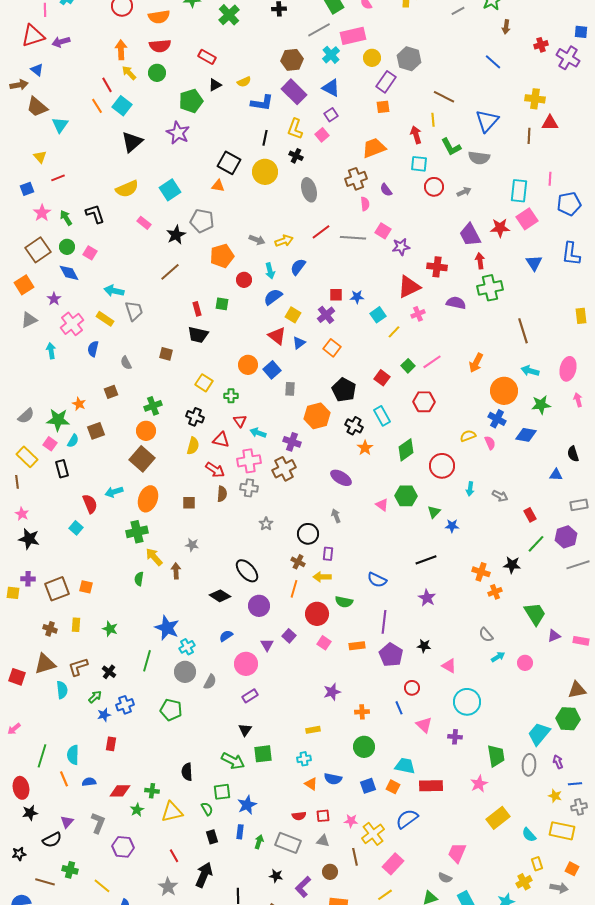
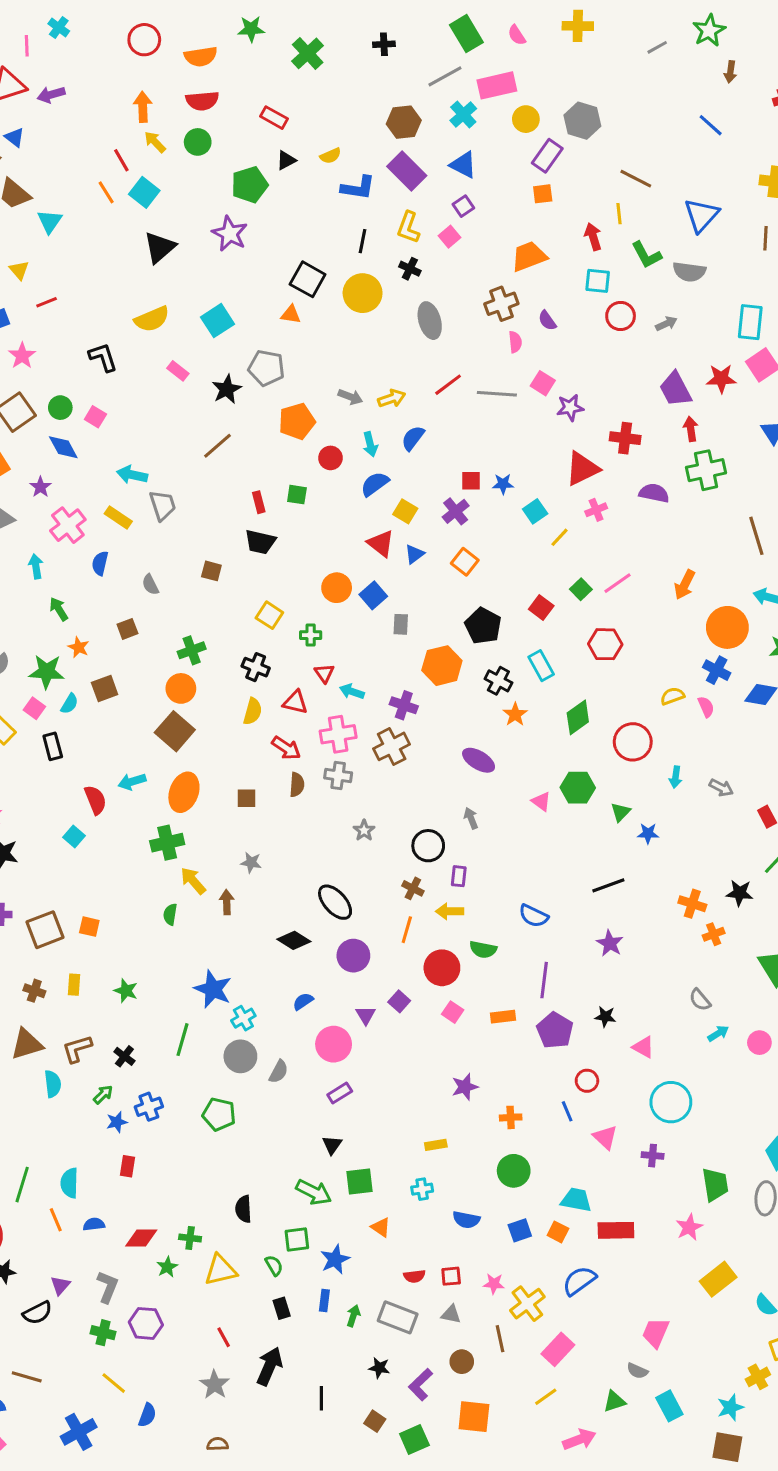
green arrow: (66, 218) -> (59, 609), moved
orange triangle: (311, 784) -> (381, 1227), moved
green cross: (70, 870) -> (103, 1333), moved

